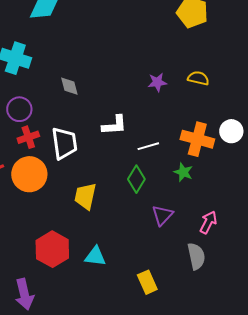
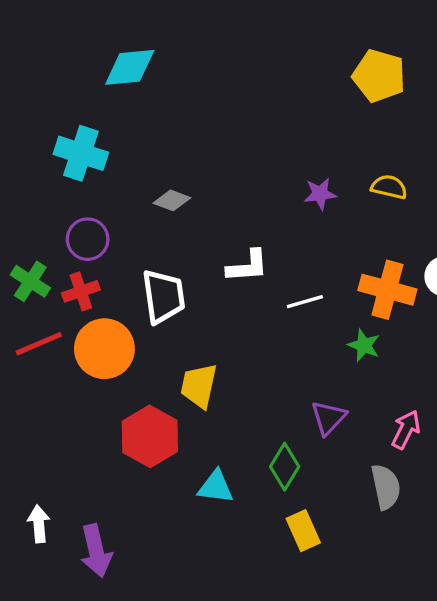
gray diamond: (69, 86) -> (172, 200), turned -55
red cross: (28, 137) -> (81, 291), moved
green diamond: (136, 179) -> (285, 467), moved
red hexagon: (52, 249) -> (150, 436), moved

